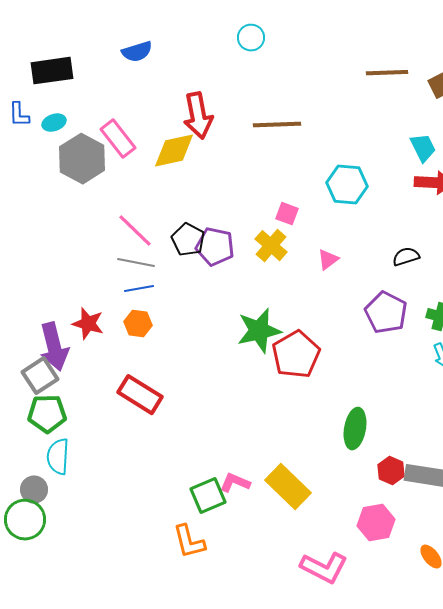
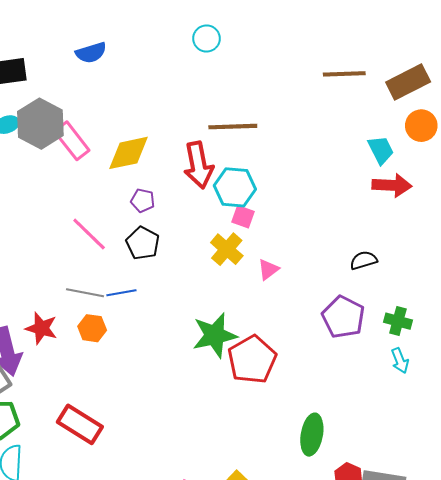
red arrow: (198, 116) -> (198, 165), moved
gray hexagon: (82, 159) -> (40, 124), moved
cyan hexagon: (347, 185) -> (235, 187), moved
purple pentagon: (215, 247) -> (143, 201), moved, size x0.6
pink triangle: (328, 260) -> (268, 269), moved
gray line: (136, 263) -> (85, 293), moved
blue line: (139, 289) -> (121, 293), moved
red rectangle: (140, 395) -> (80, 424), moved

